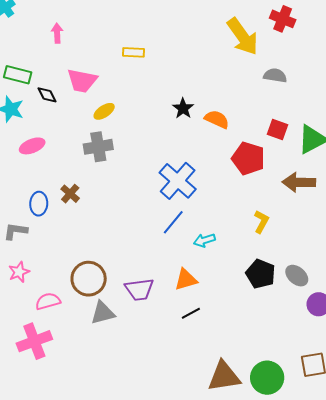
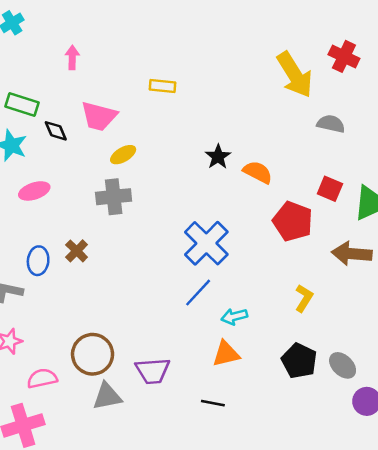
orange triangle: (186, 280) -> (226, 354), moved
black line: (191, 313) -> (213, 403), turned 36

